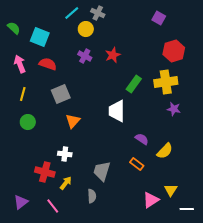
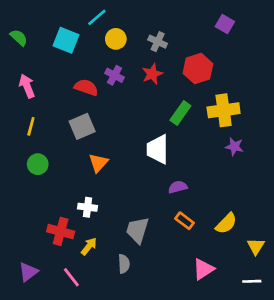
gray cross: (98, 13) -> (158, 42), moved
purple square: (159, 18) -> (225, 24), moved
cyan square: (40, 37) -> (66, 40), moved
red hexagon: (174, 51) -> (198, 69), moved
red semicircle: (48, 64) -> (86, 87), moved
purple semicircle: (142, 139) -> (178, 187), moved, turned -48
yellow semicircle: (165, 151) -> (226, 223), moved
yellow triangle: (171, 190) -> (256, 246), moved

